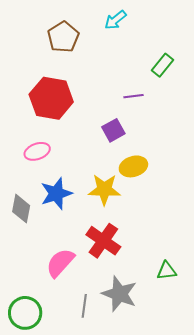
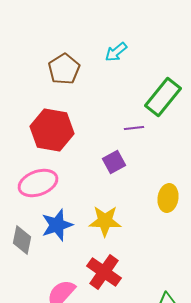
green rectangle: (163, 65) -> (163, 97), size x1.6
pink ellipse: (37, 151) -> (38, 183), size x1.5
yellow ellipse: (133, 166) -> (168, 198), moved, turned -64

